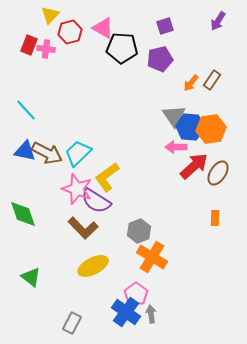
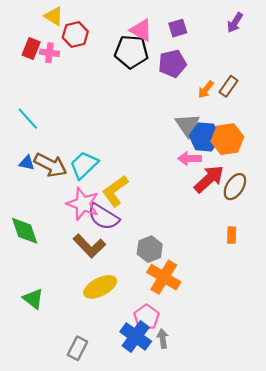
yellow triangle: (50, 15) -> (54, 16), turned -42
pink triangle: (103, 28) -> (141, 30), moved
blue triangle: (25, 151) -> (27, 163), size x0.7

